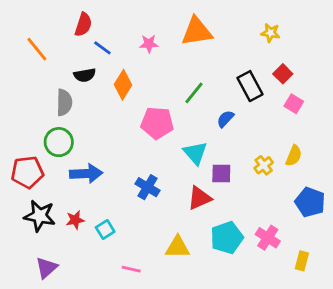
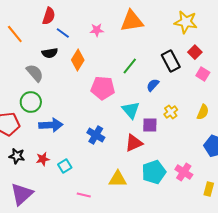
yellow star: (270, 33) -> (186, 22), size x1.6
gray semicircle: (64, 102) -> (35, 73), turned -42
yellow cross: (264, 165) -> (171, 112), moved
black star: (40, 216) -> (17, 156), size x0.7
purple triangle: (46, 268) -> (22, 194), size x1.4

